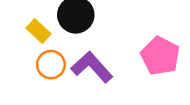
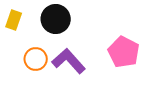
yellow rectangle: (39, 31) -> (14, 20), moved, turned 66

